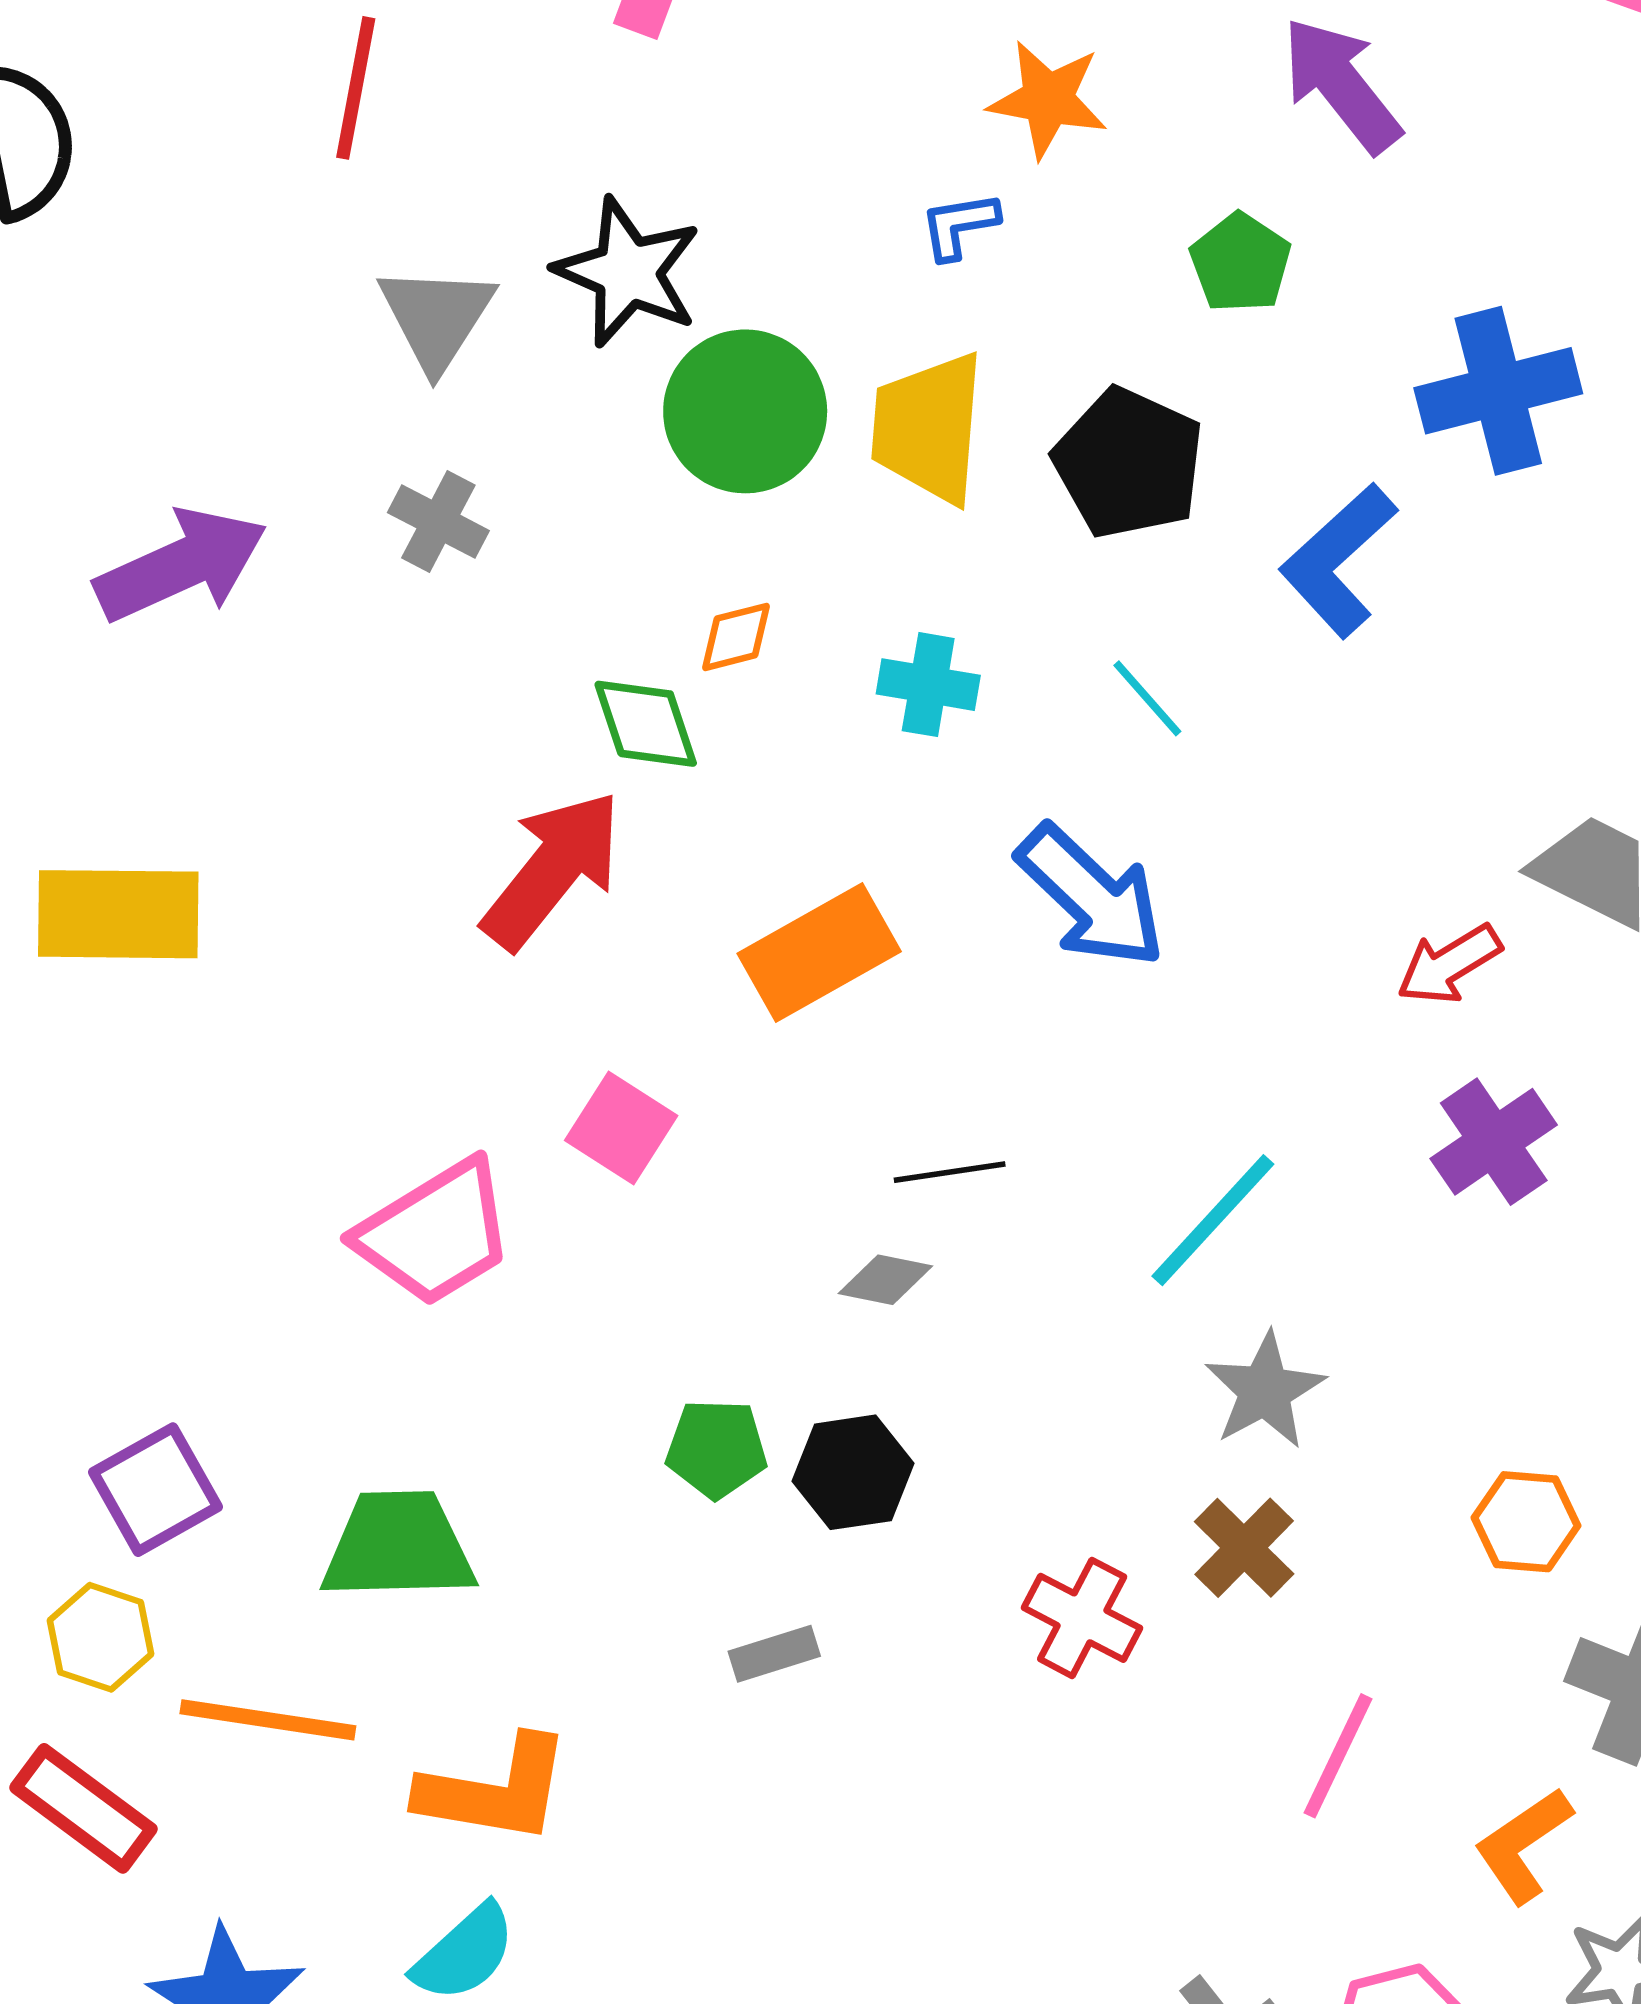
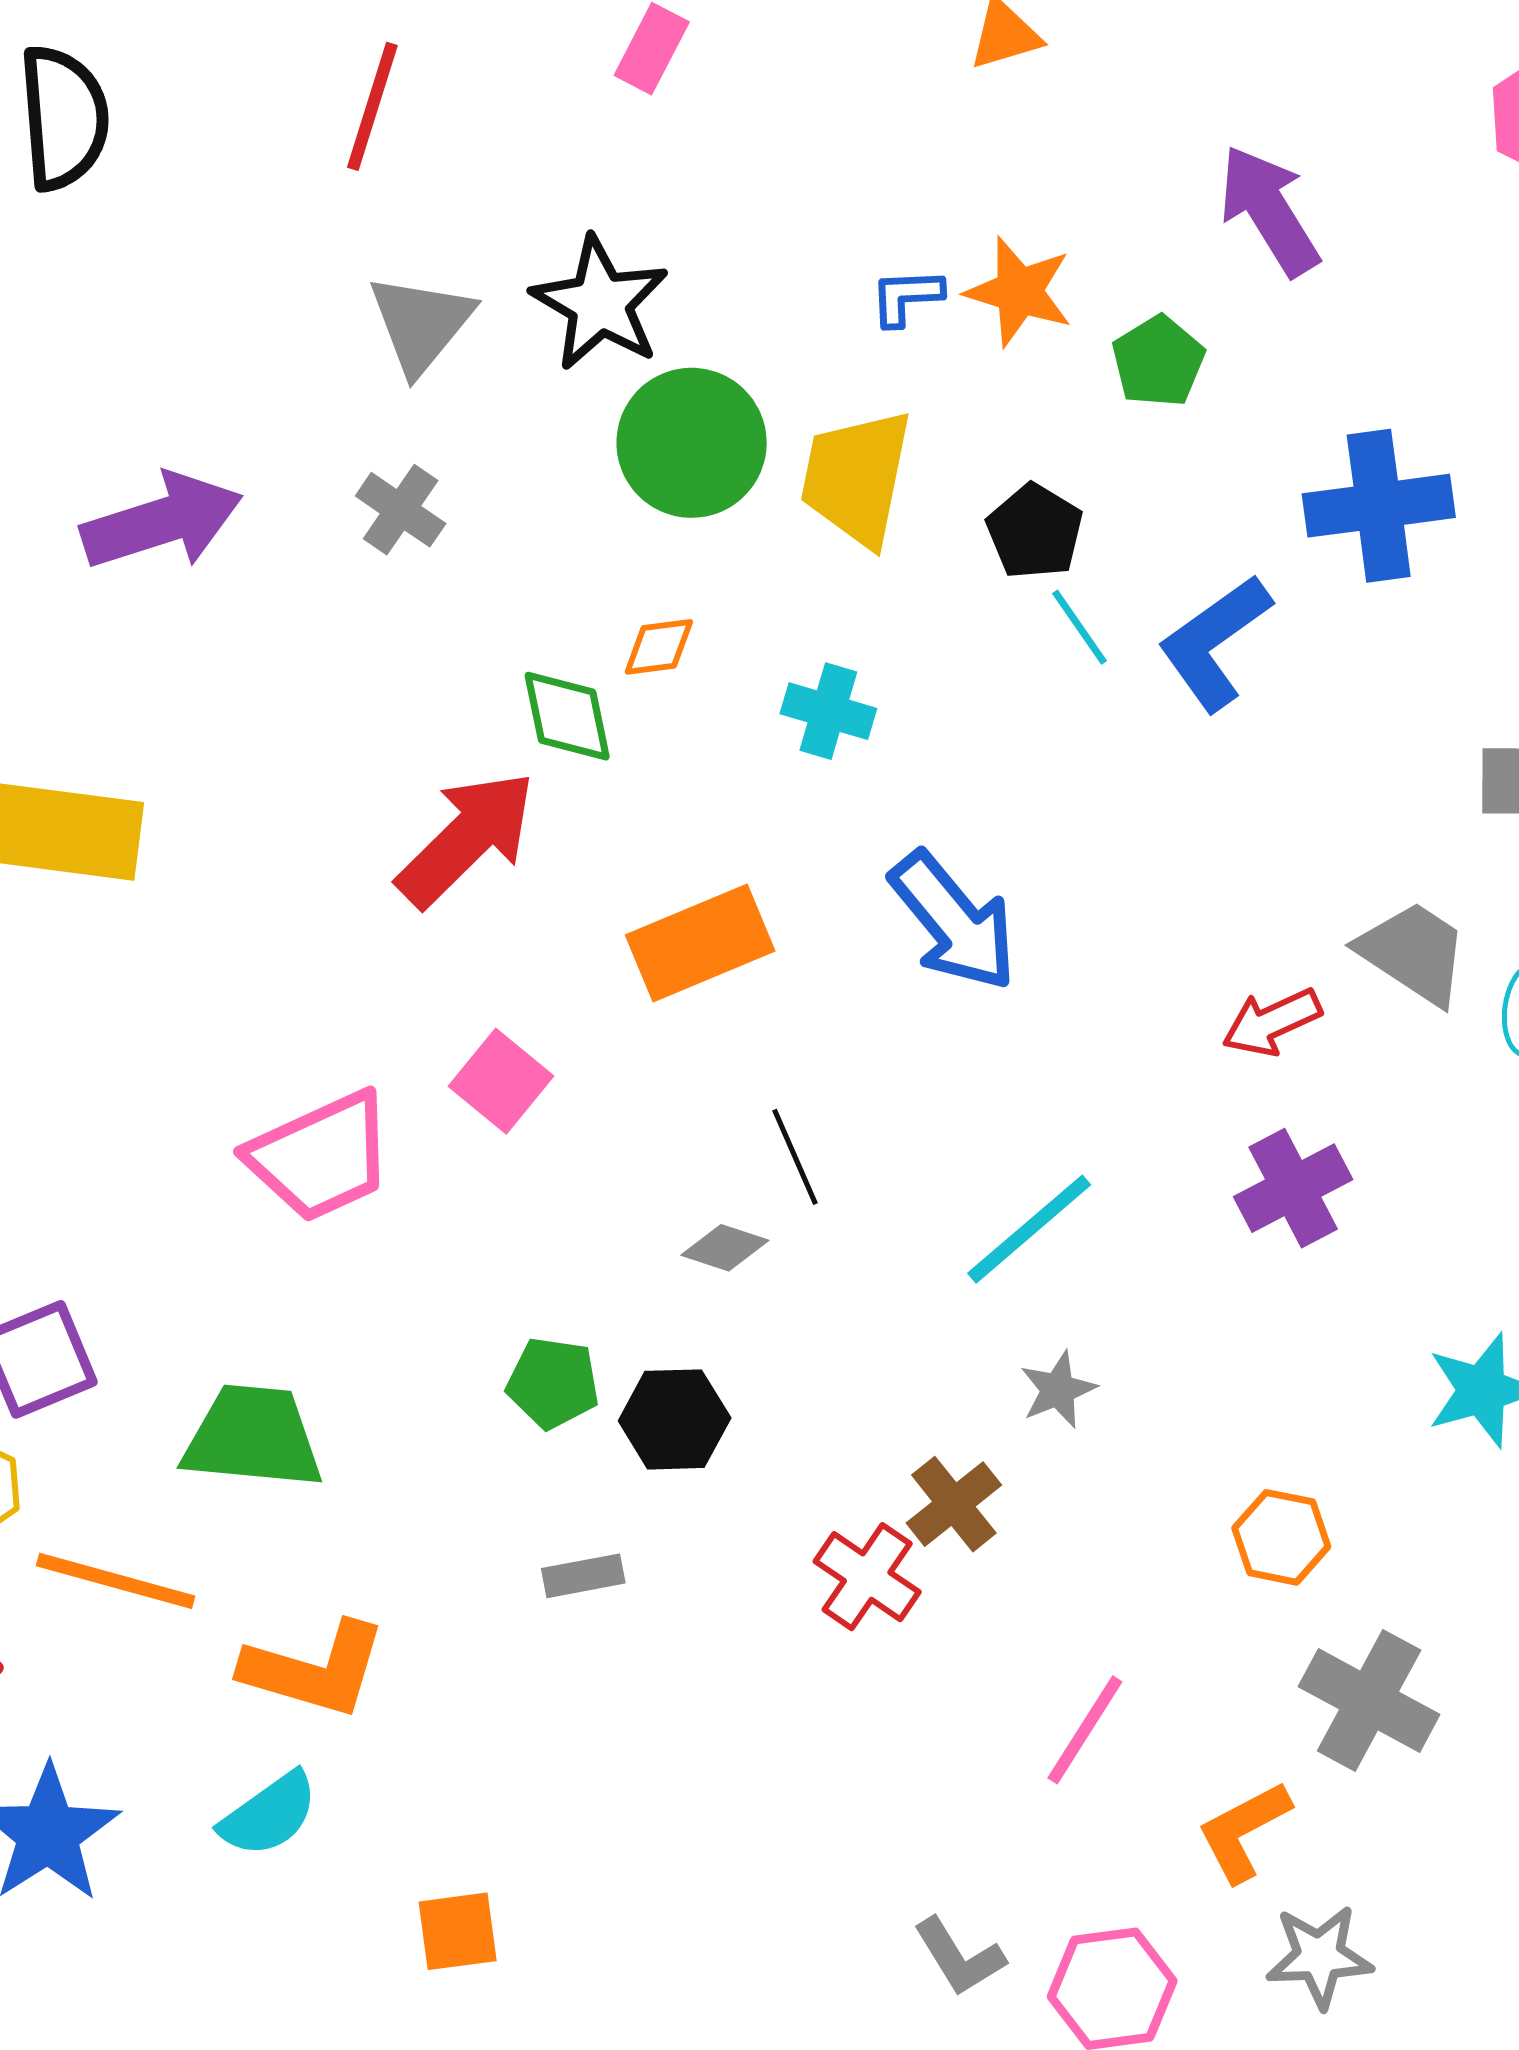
orange star: (1048, 99) -> (1019, 292), moved
black pentagon: (1129, 463) -> (1035, 531), size x0.7
cyan line: (1147, 698) -> (1080, 627), moved
black line: (950, 1172) -> (795, 1157), turned 68
gray star: (1265, 1391) -> (1058, 1390), size x0.7
brown cross: (1244, 1548) -> (954, 1504), moved

